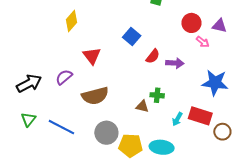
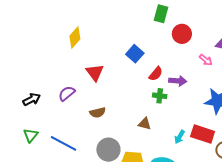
red circle: (191, 23) -> (182, 34), moved
black arrow: (29, 83) -> (32, 99), size x0.7
green cross: (157, 95) -> (160, 96), moved
brown semicircle: (95, 96) -> (98, 113), size x0.6

